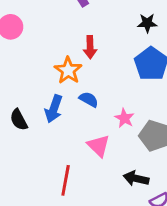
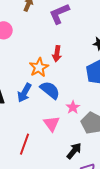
blue semicircle: (89, 99) -> (50, 90), size x1.5
black arrow: (136, 179) -> (74, 151), turned 108

